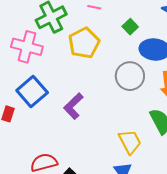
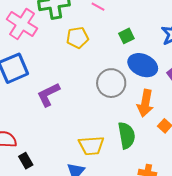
yellow pentagon: (84, 43) -> (77, 38), size x0.7
yellow trapezoid: (130, 142) -> (91, 146), turned 96

